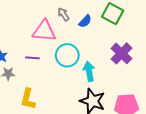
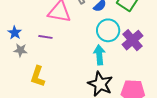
cyan circle: (67, 55) -> (108, 30), moved

